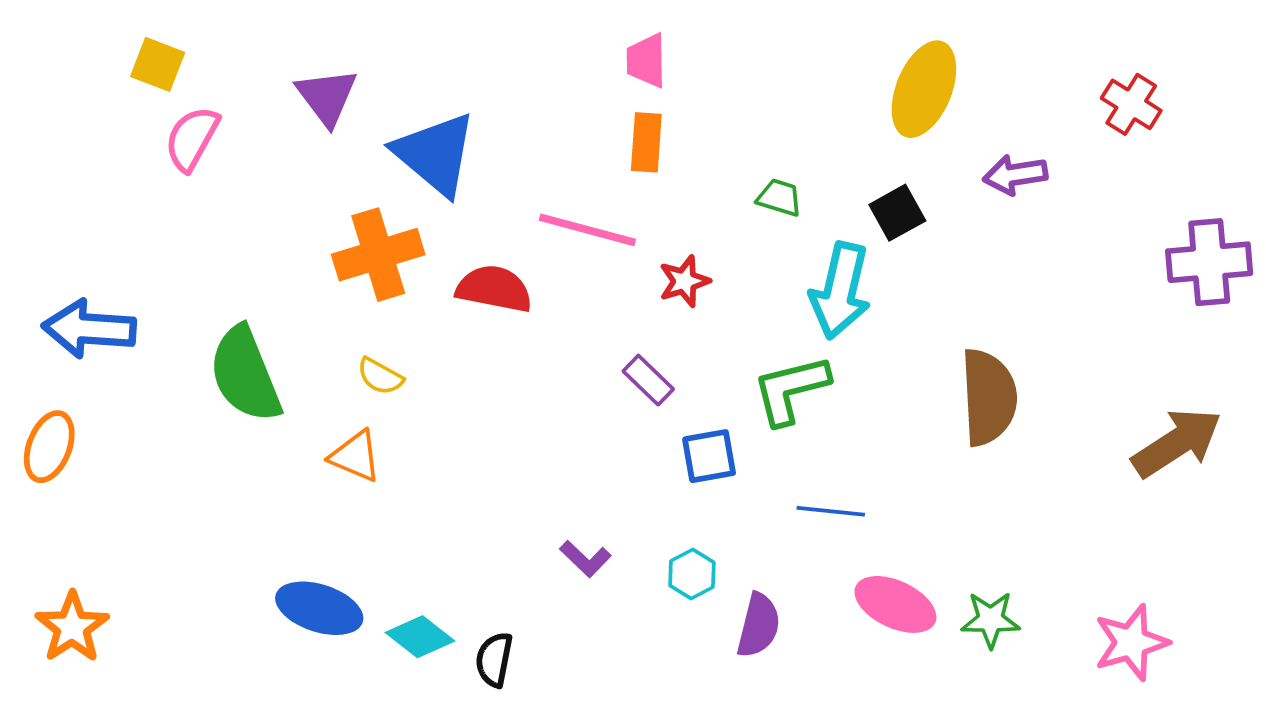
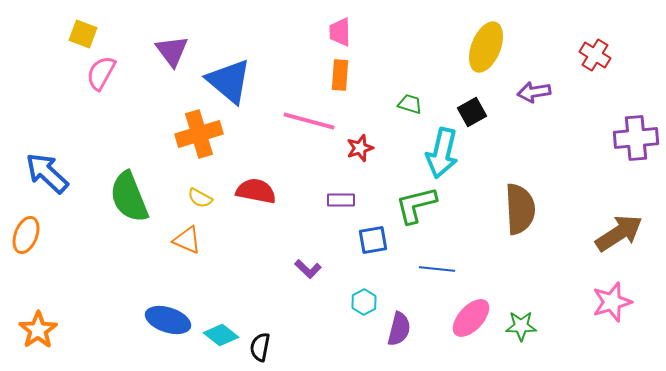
red semicircle: (494, 289) -> (256, 191), moved
blue arrow: (89, 329) -> (47, 173), turned 39
purple rectangle: (648, 380) -> (341, 200), turned -44
purple L-shape: (585, 559) -> (308, 269), moved
pink ellipse: (895, 604) -> (471, 318), turned -72
pink star: (1131, 642) -> (612, 302), moved

